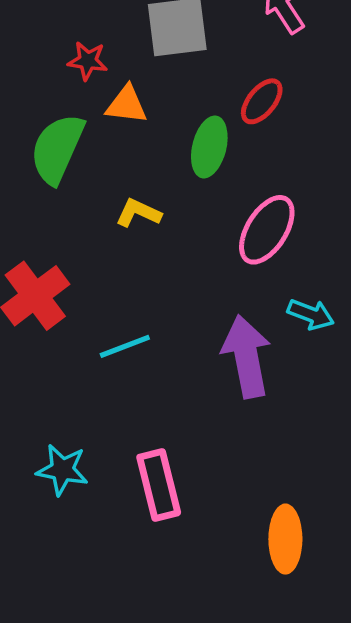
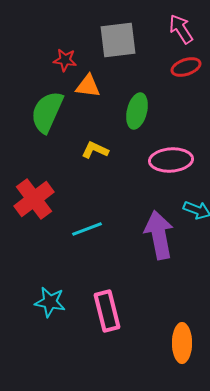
red ellipse: (262, 101) -> (186, 67), moved, turned 32
pink ellipse: (267, 230) -> (171, 160), turned 54

